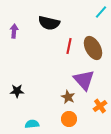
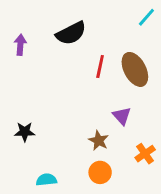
black semicircle: (49, 23) -> (71, 33), turned -40
purple triangle: (84, 80) -> (122, 116), size x0.6

